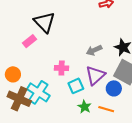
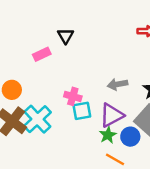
black triangle: (45, 22) -> (66, 36), size x0.6
cyan square: (76, 86) -> (82, 111), moved
green star: (84, 107) -> (108, 135), moved

